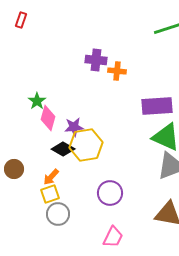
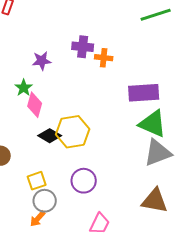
purple star: (74, 127) -> (42, 61), moved
orange arrow: (51, 177) -> (38, 219), moved
purple circle: (110, 193) -> (84, 181), moved

